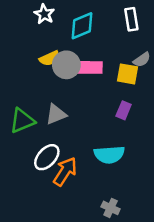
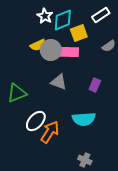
white star: (44, 14) -> (45, 16), moved
white rectangle: (131, 19) -> (101, 15), turned 66
yellow square: (127, 74) -> (79, 33), moved, turned -30
gray triangle: (56, 114) -> (59, 82), moved, turned 42

